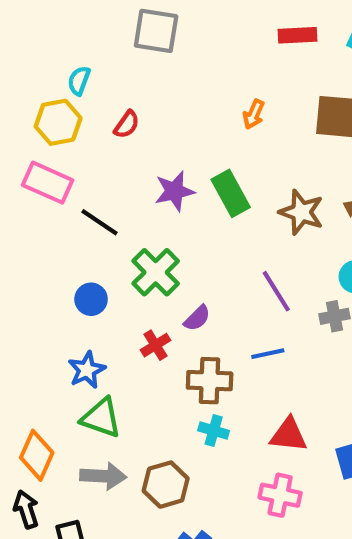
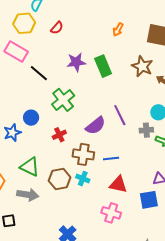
brown star: (301, 212) -> (142, 66), moved
blue circle: (91, 299) -> (31, 118), moved
purple semicircle: (197, 318) -> (96, 126), moved, size x1.5
blue line: (268, 354) -> (111, 158), moved
blue star: (87, 370) -> (12, 133), moved
brown hexagon: (166, 485) -> (60, 179), moved

